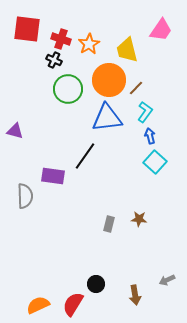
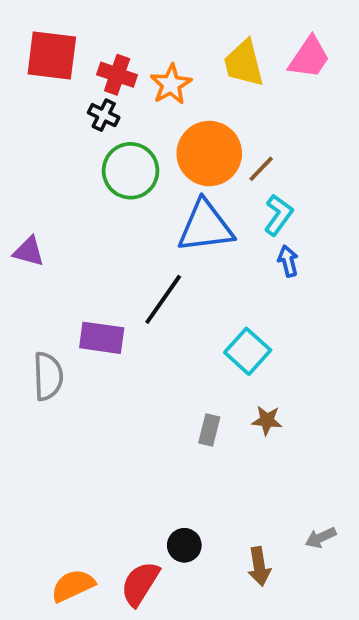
yellow trapezoid: (127, 50) -> (244, 63), moved
cyan square: (155, 162) -> (248, 351), moved

